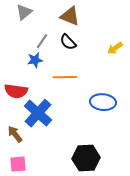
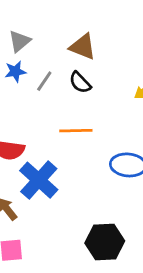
blue star: (35, 60) -> (15, 71), moved

